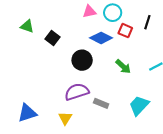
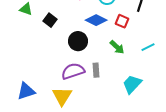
red square: (125, 31) -> (122, 21), moved
gray rectangle: (101, 103) -> (96, 70), moved, turned 64
yellow triangle: (65, 118) -> (62, 96), size x1.5

